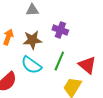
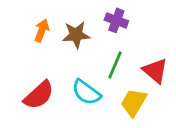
cyan semicircle: (31, 65) -> (86, 92), moved

